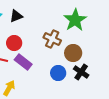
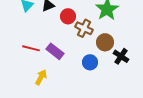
red circle: (14, 43) -> (68, 16), moved
black cross: (81, 72) -> (121, 56), moved

